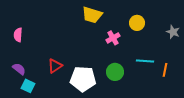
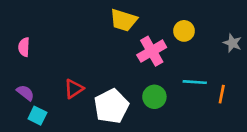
pink cross: (113, 38) -> (152, 51), size x1.5
white pentagon: (83, 79) -> (111, 106), turned -30

